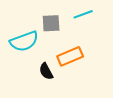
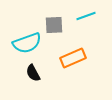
black semicircle: (46, 71) -> (33, 73), moved

